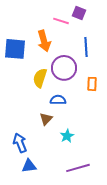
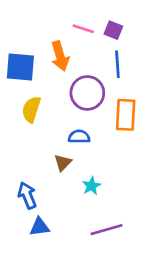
purple square: (79, 13) -> (113, 30), moved
yellow semicircle: (40, 78) -> (31, 109), moved
orange rectangle: (92, 84) -> (126, 115), size x1.6

